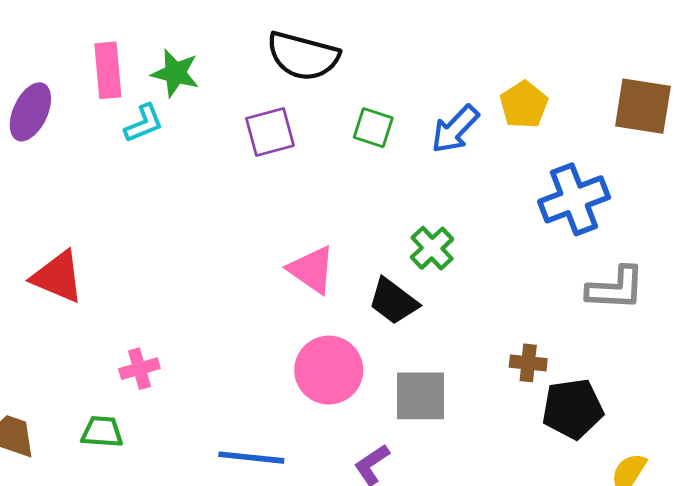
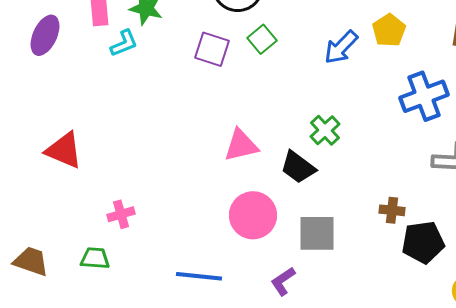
green square: (373, 128) -> (262, 39), moved, turned 32
purple square: (270, 132) -> (212, 49), turned 33
pink triangle: (312, 270) -> (241, 145), turned -48

